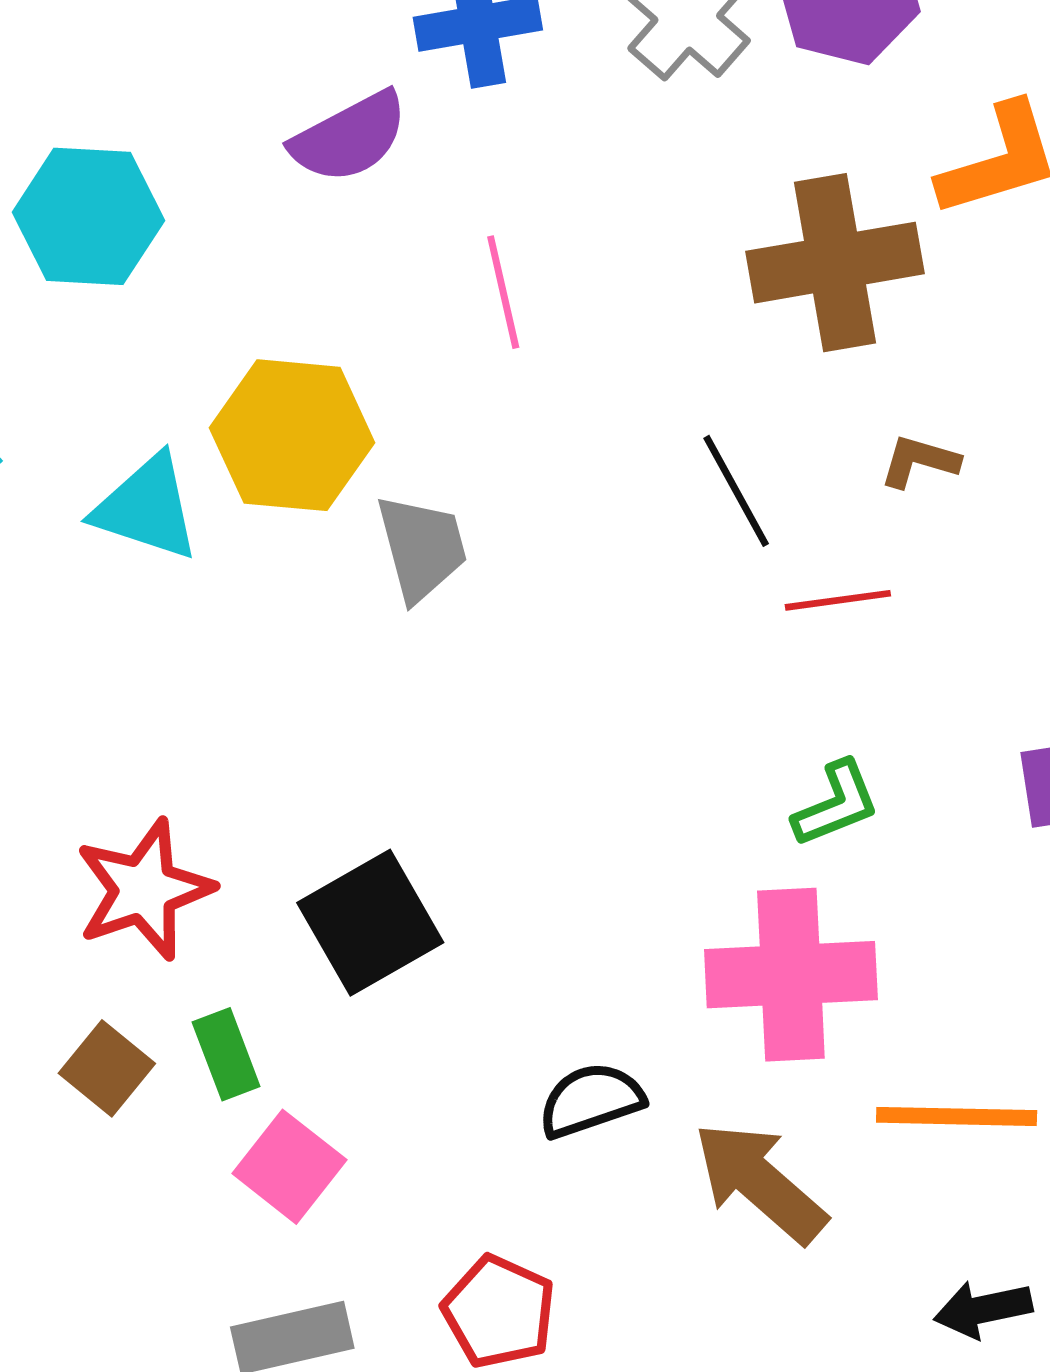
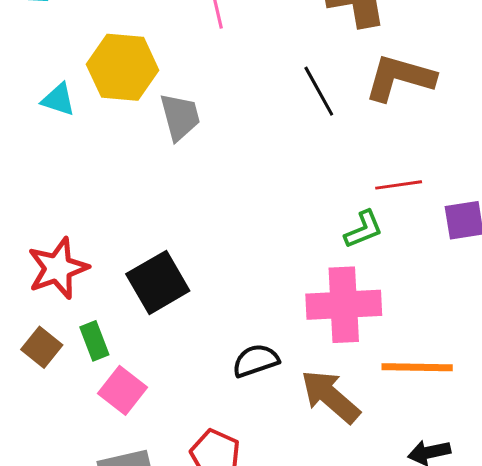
brown L-shape: (919, 461) -> (400, 78), size x2.0
cyan triangle: (147, 508) -> (58, 99), size x0.7
red line: (838, 600) -> (399, 185), moved

